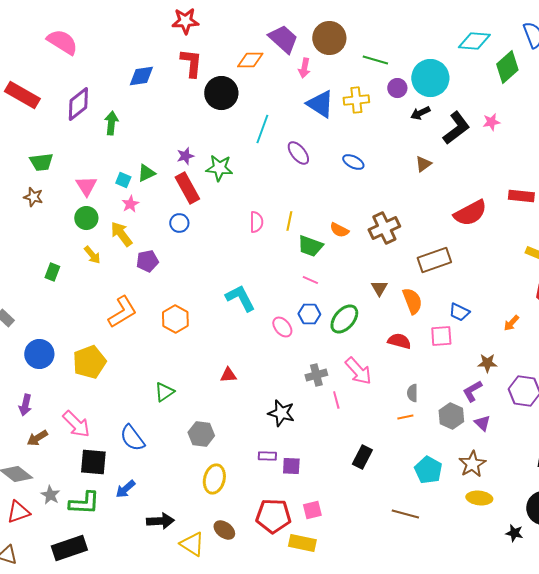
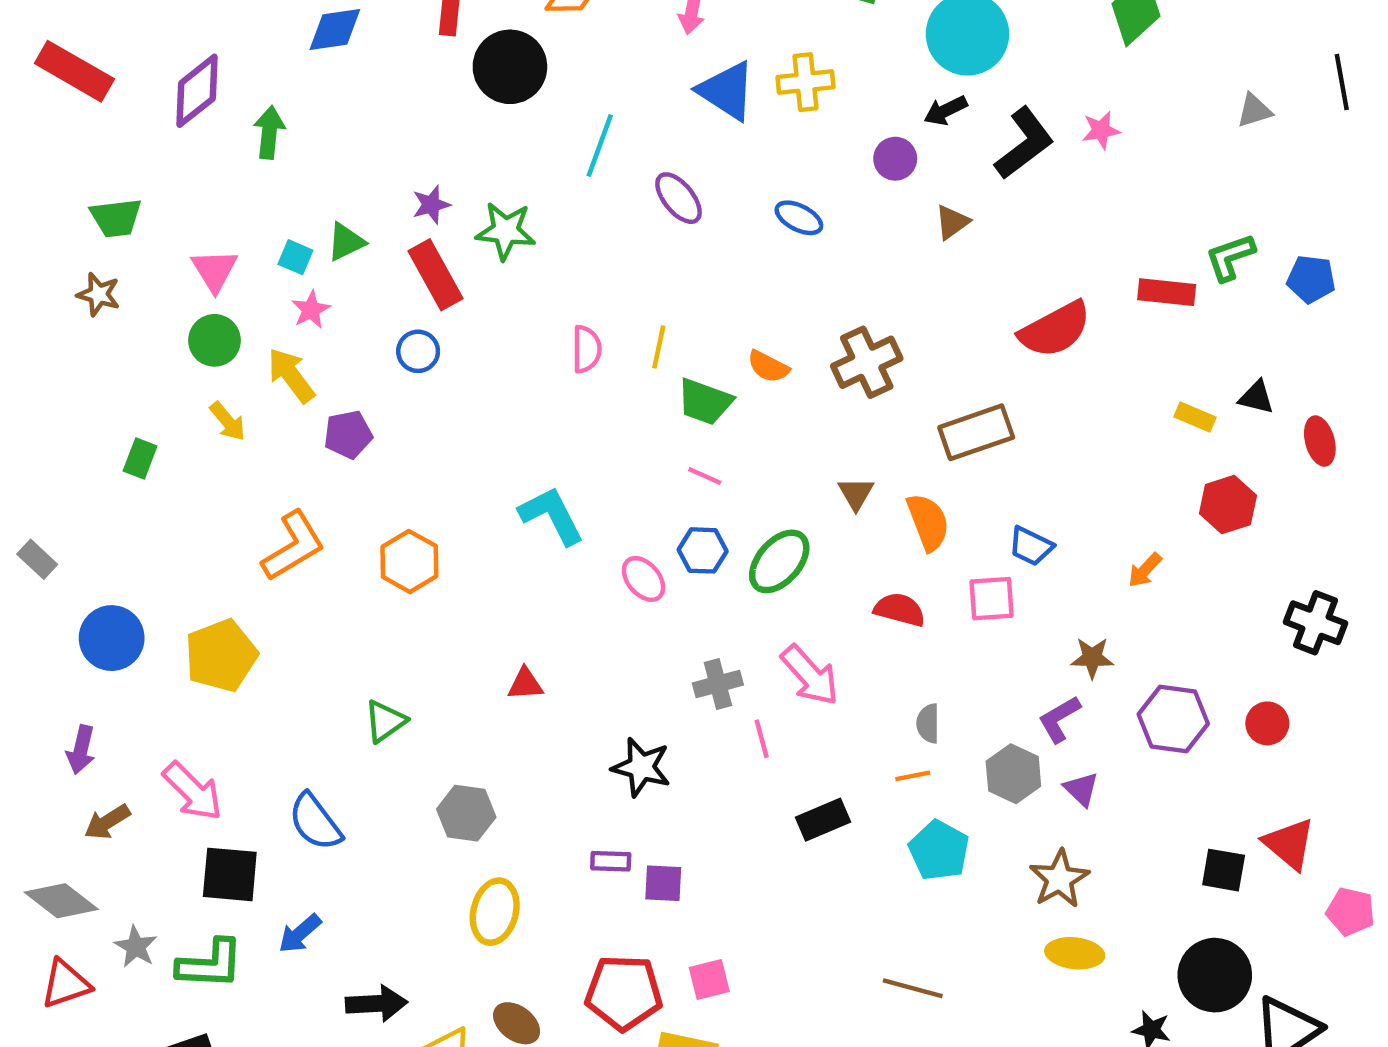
purple circle: (397, 88) -> (895, 159), moved
black rectangle: (362, 457) -> (823, 820), moved, turned 40
cyan pentagon: (428, 470) -> (939, 850), moved

